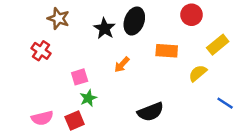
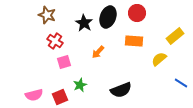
red circle: (192, 15) -> (137, 13), moved
red cross: (41, 51) -> (55, 41), moved
green star: (88, 98) -> (80, 85), moved

